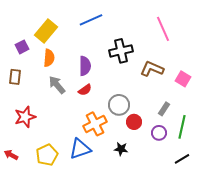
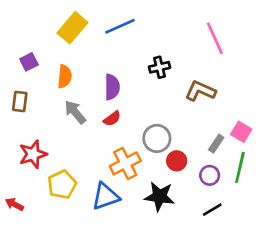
yellow rectangle: (46, 31) -> (72, 28), moved
black cross: (121, 51) -> (160, 67), size x0.7
pink square: (183, 79) -> (241, 132), moved
black star: (121, 149) -> (160, 196), size x1.6
yellow pentagon: (47, 155) -> (62, 185), moved
black line: (182, 159) -> (212, 210), moved

